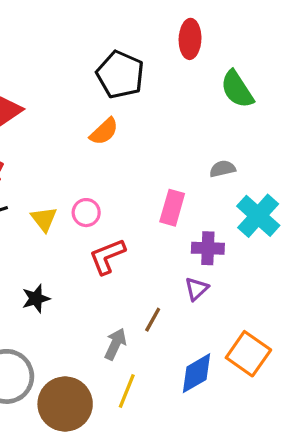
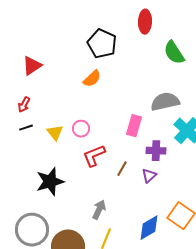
gray semicircle: (222, 169) -> (165, 102), size x1.8
black star: (36, 299) -> (50, 182), size x1.6
brown line: (153, 320) -> (122, 169), moved

